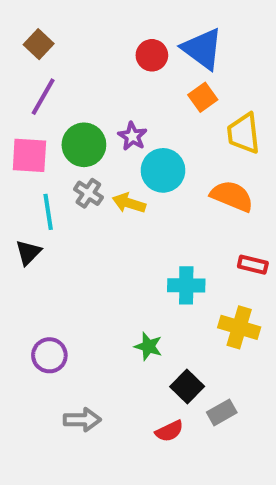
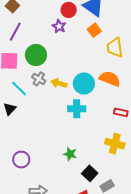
purple star: (132, 136) -> (59, 26), moved
cyan circle: (163, 170) -> (84, 84), moved
cyan line: (48, 212) -> (19, 89), turned -36
cyan cross: (186, 285) -> (77, 109), moved

